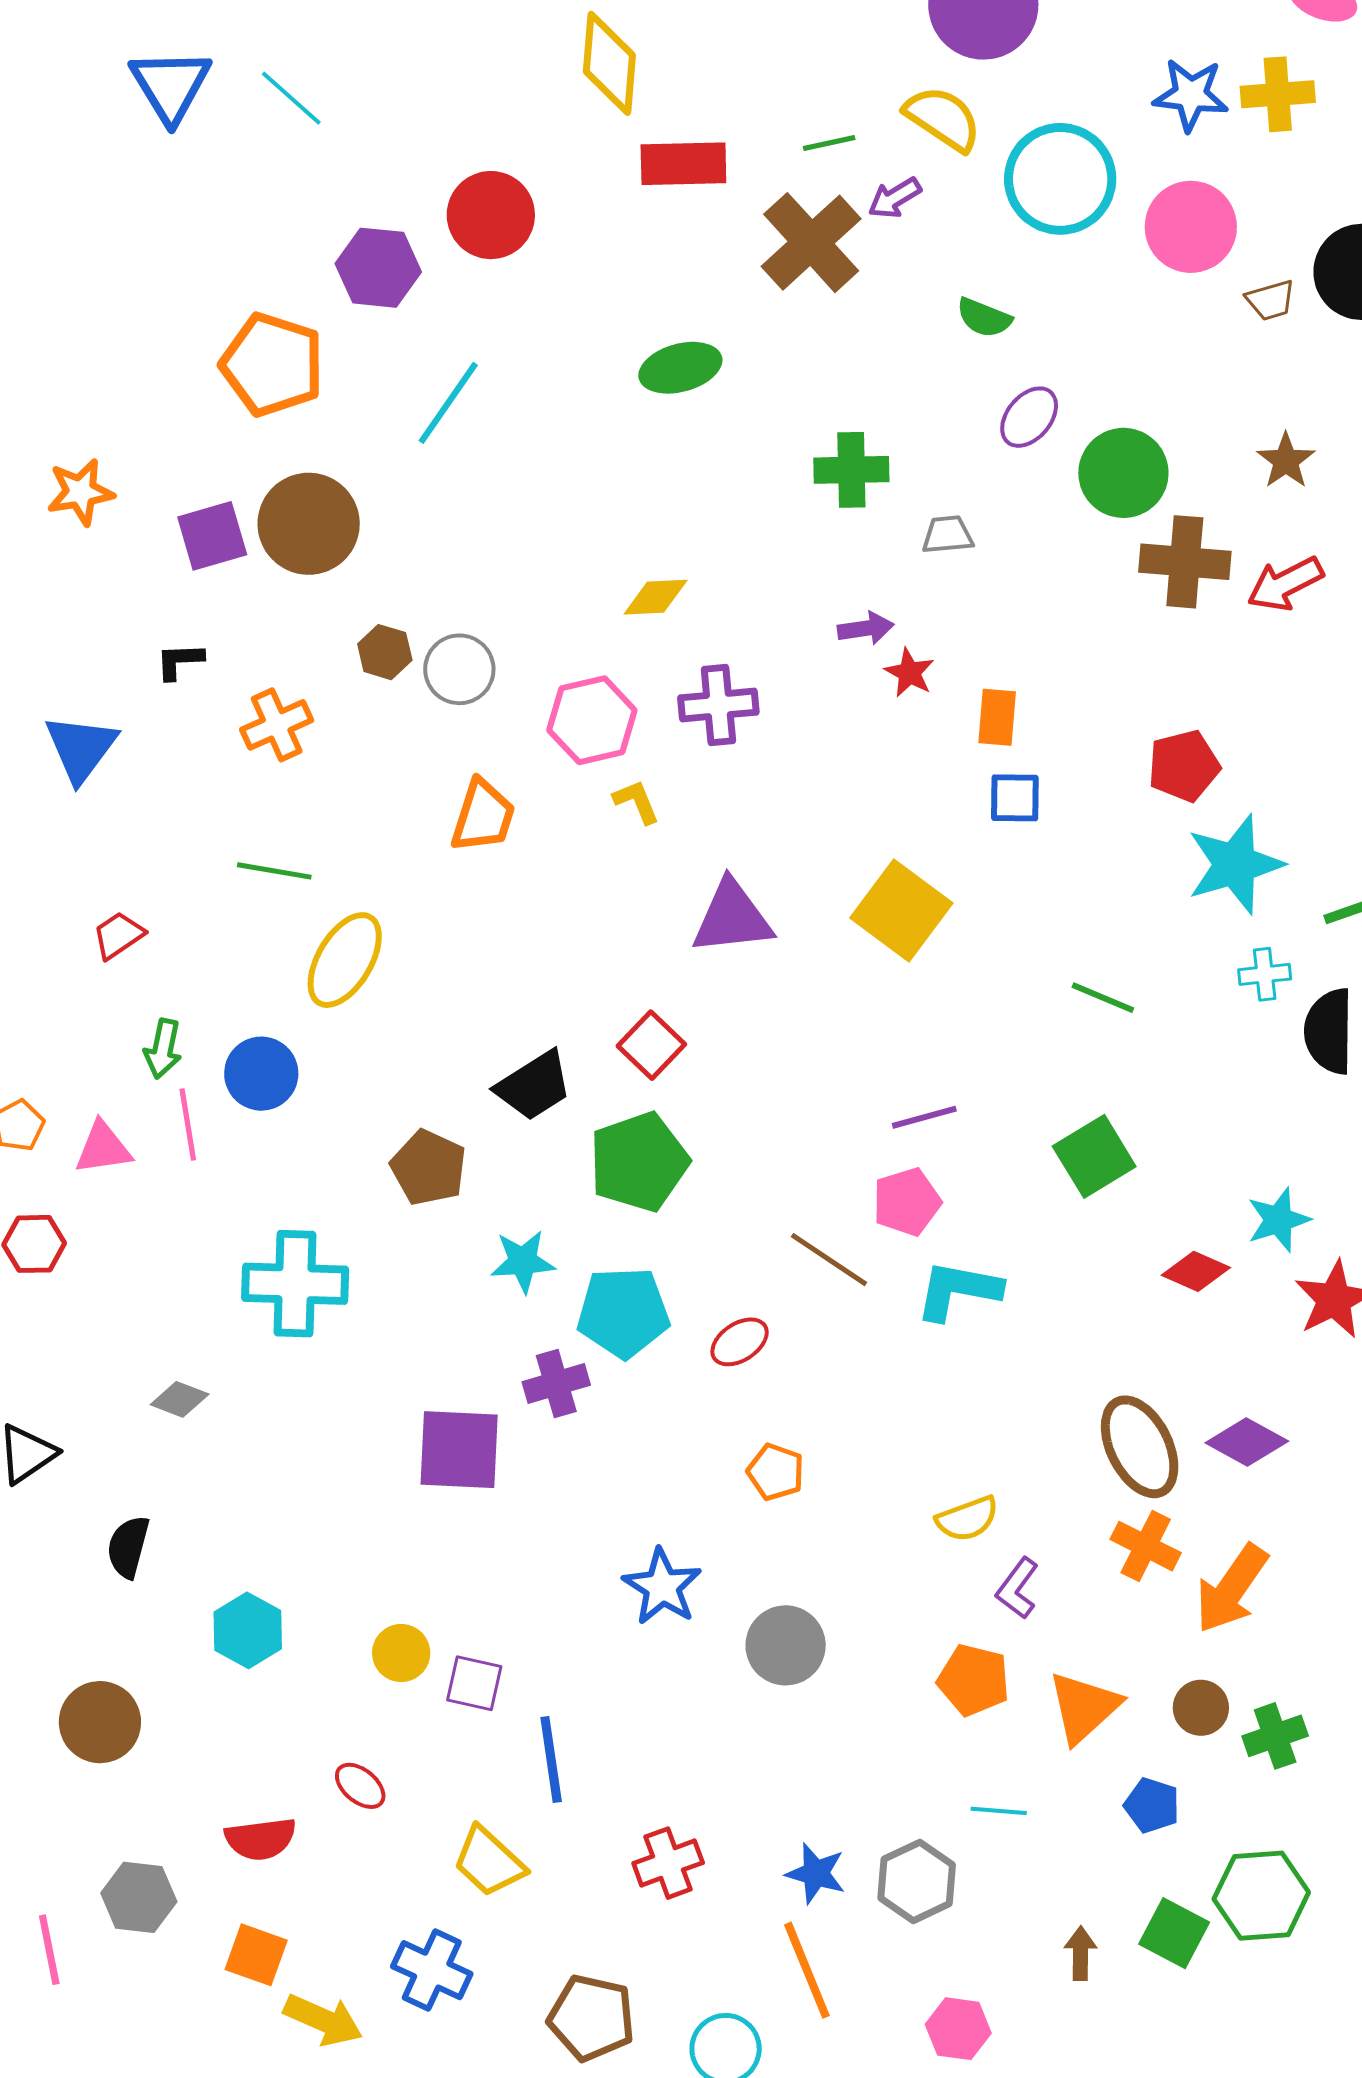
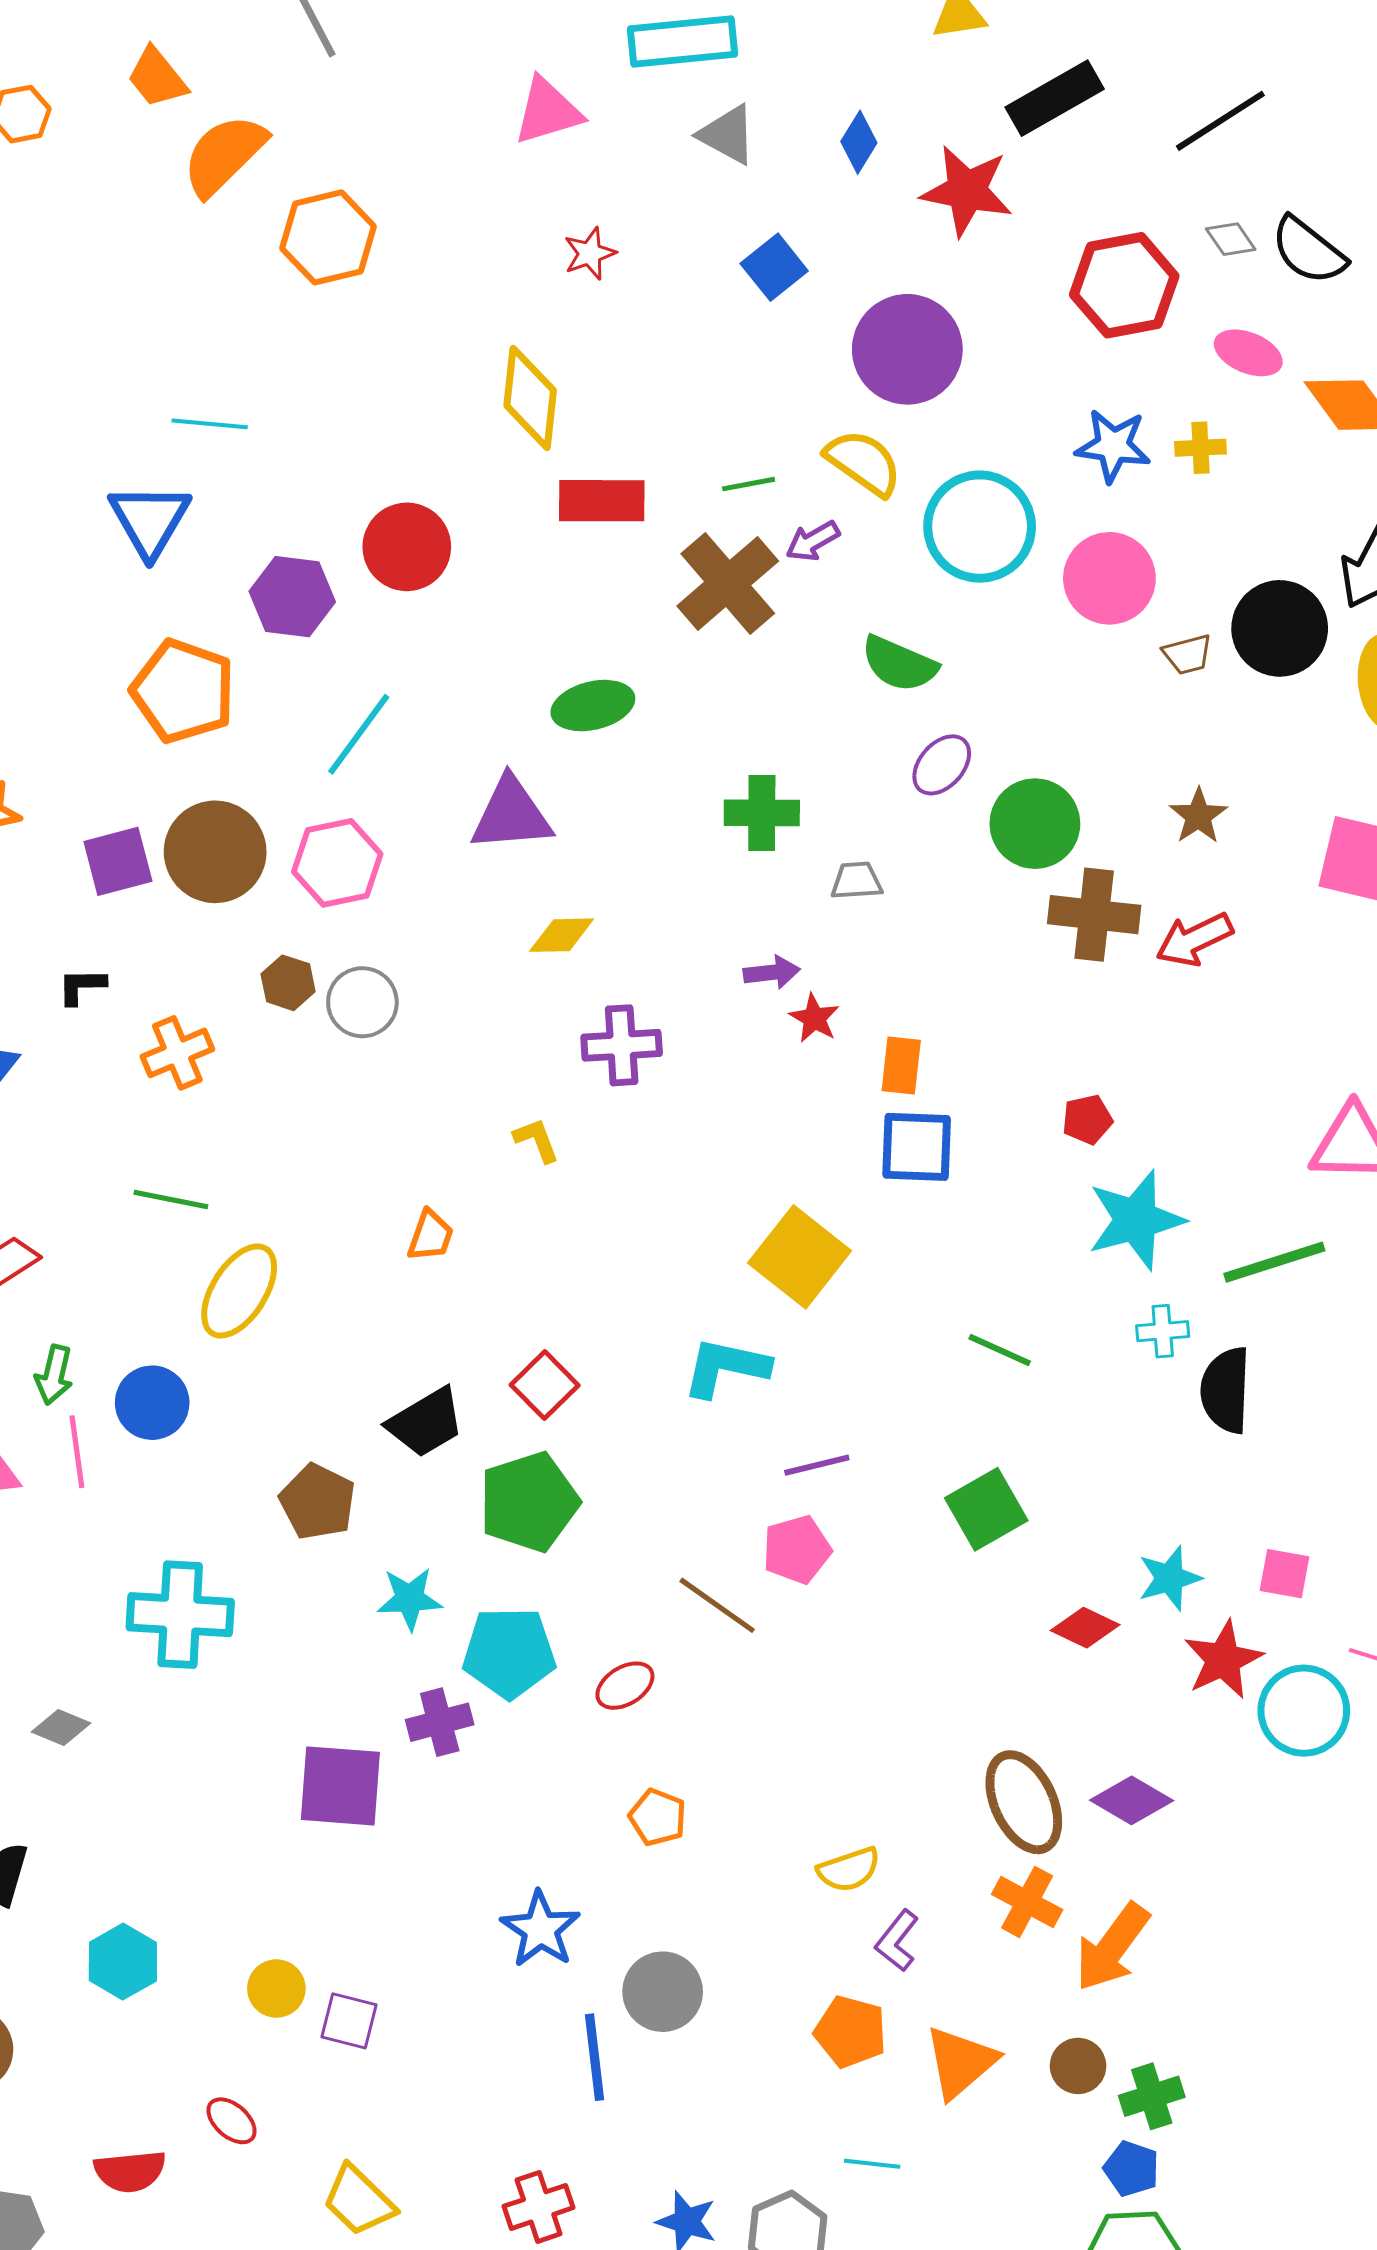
blue triangle: (171, 85) -> (150, 520), moved
yellow cross: (1278, 94) -> (1201, 448), size x0.7
cyan line: (291, 98) -> (210, 424), turned -38
green semicircle: (984, 318) -> (899, 664), size x1.4
pink hexagon: (592, 720) -> (337, 863), moved
red pentagon: (1184, 766) -> (1087, 1119), size x0.7
blue square: (1015, 798) -> (917, 1147), size x1.4
orange trapezoid: (483, 816) -> (430, 1236), moved, size x0.7
purple triangle: (732, 918) -> (511, 815), moved
cyan L-shape: (958, 1290) -> (726, 1367), moved
blue line: (551, 1760) -> (594, 2057), moved
blue pentagon: (1152, 1805) -> (1131, 2169), moved

